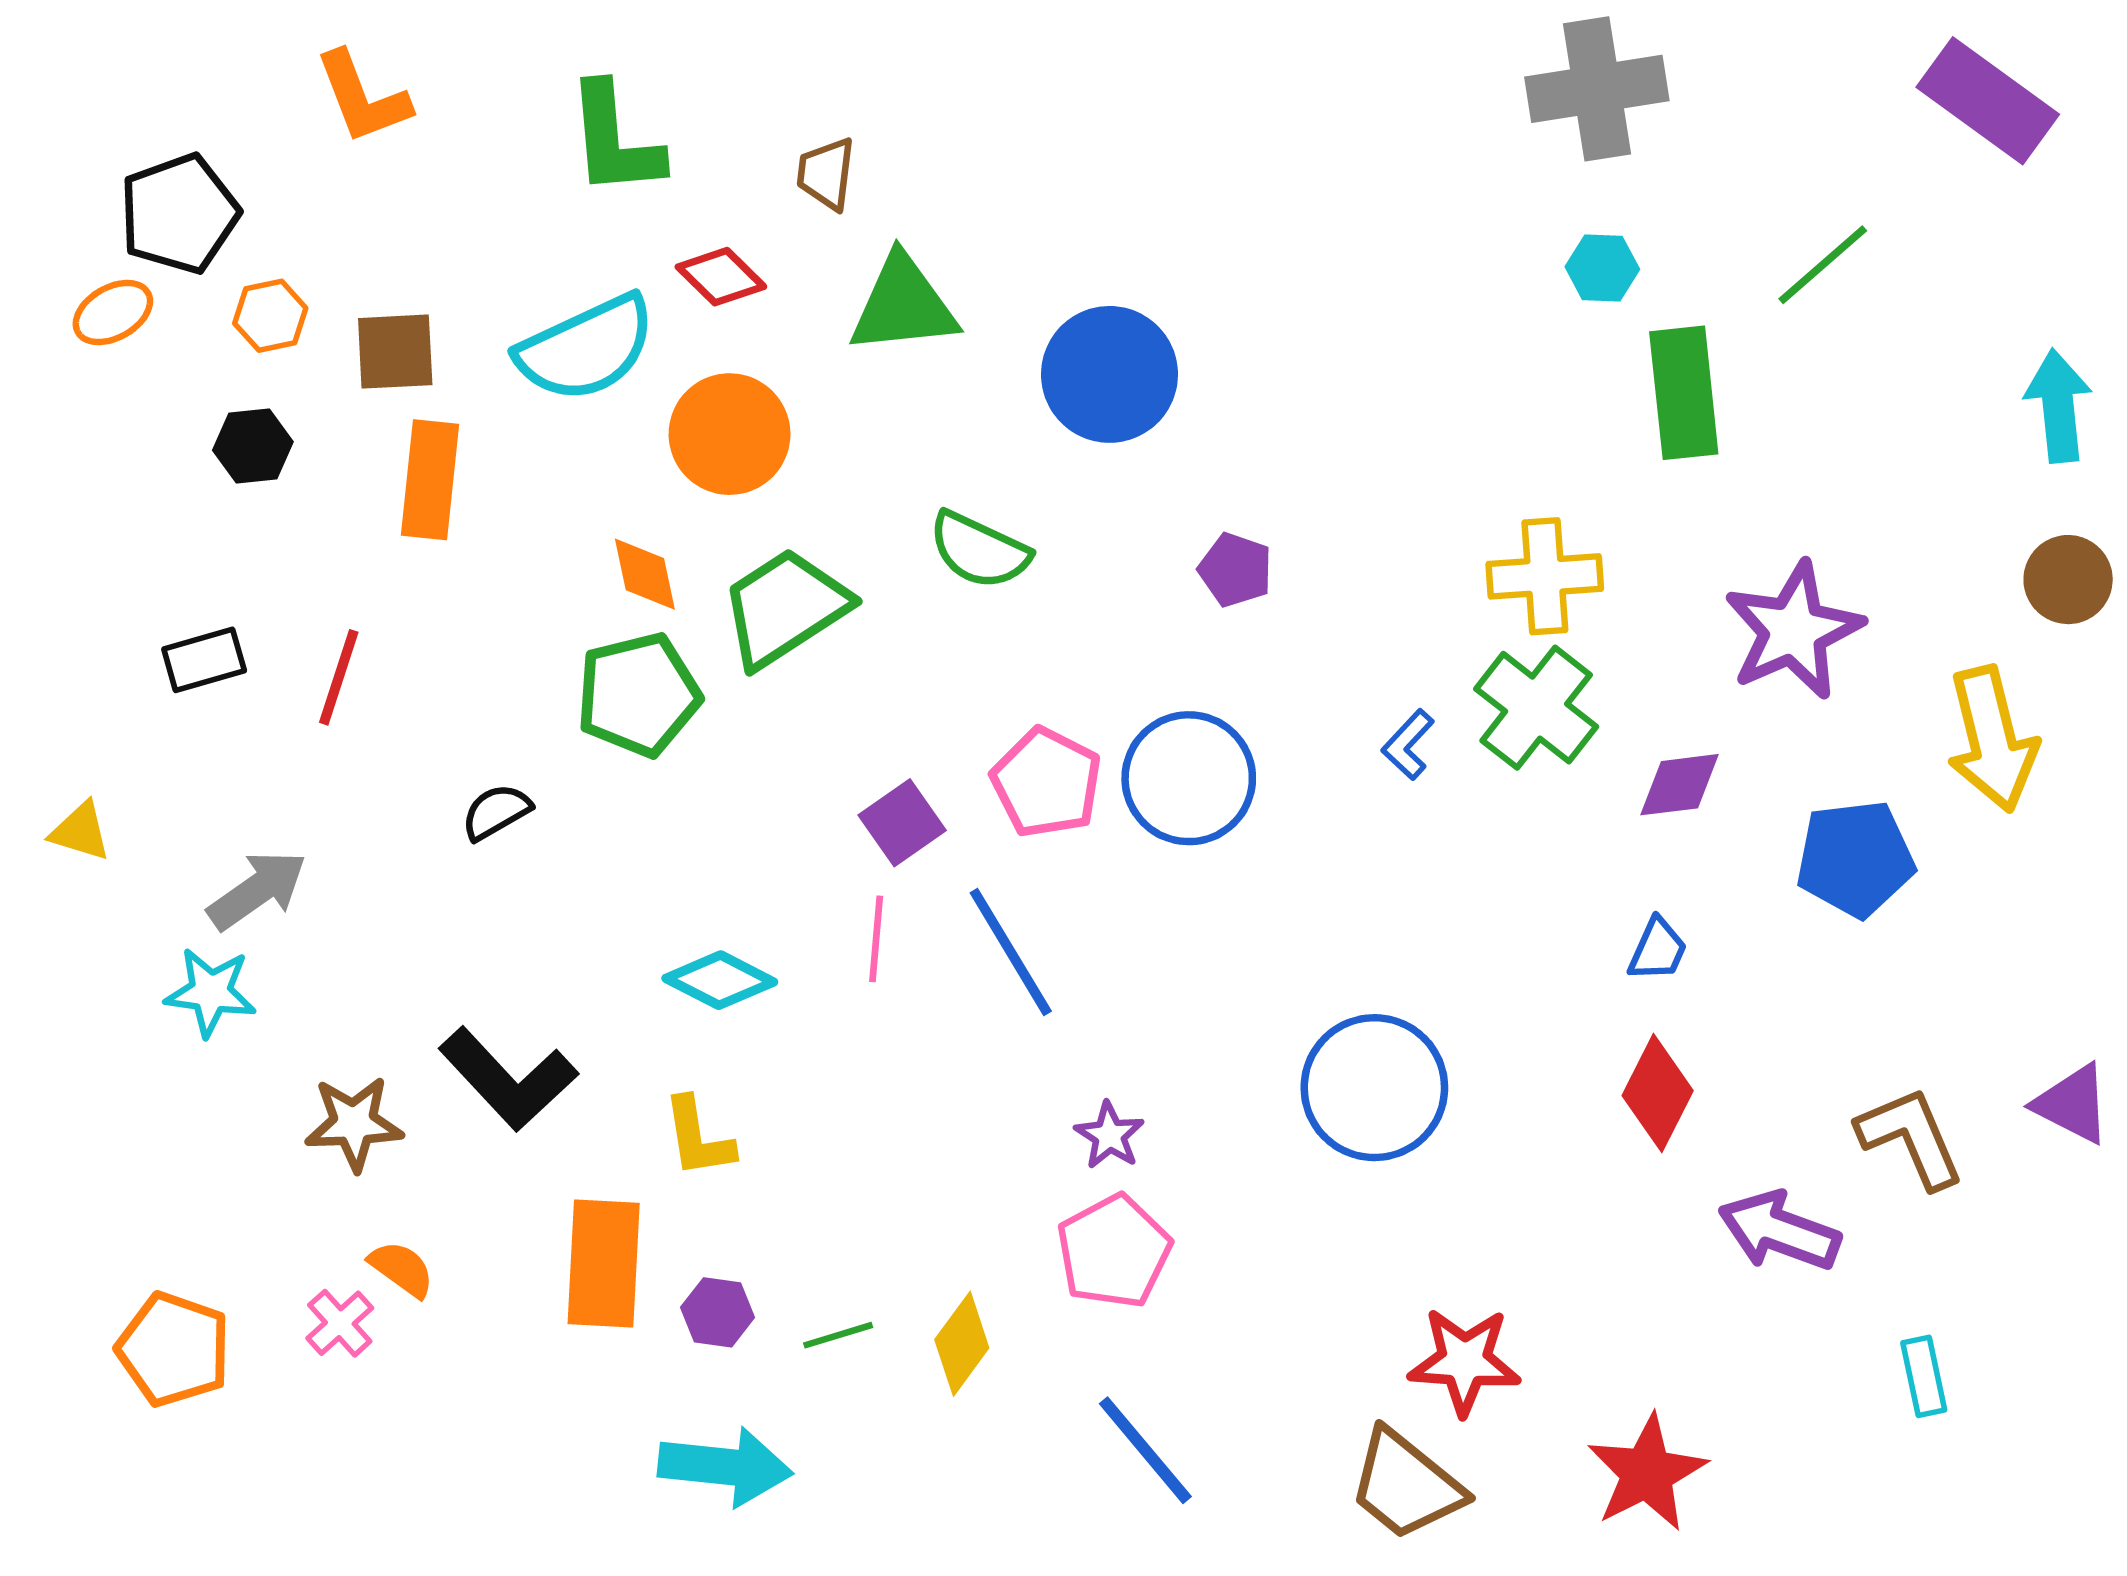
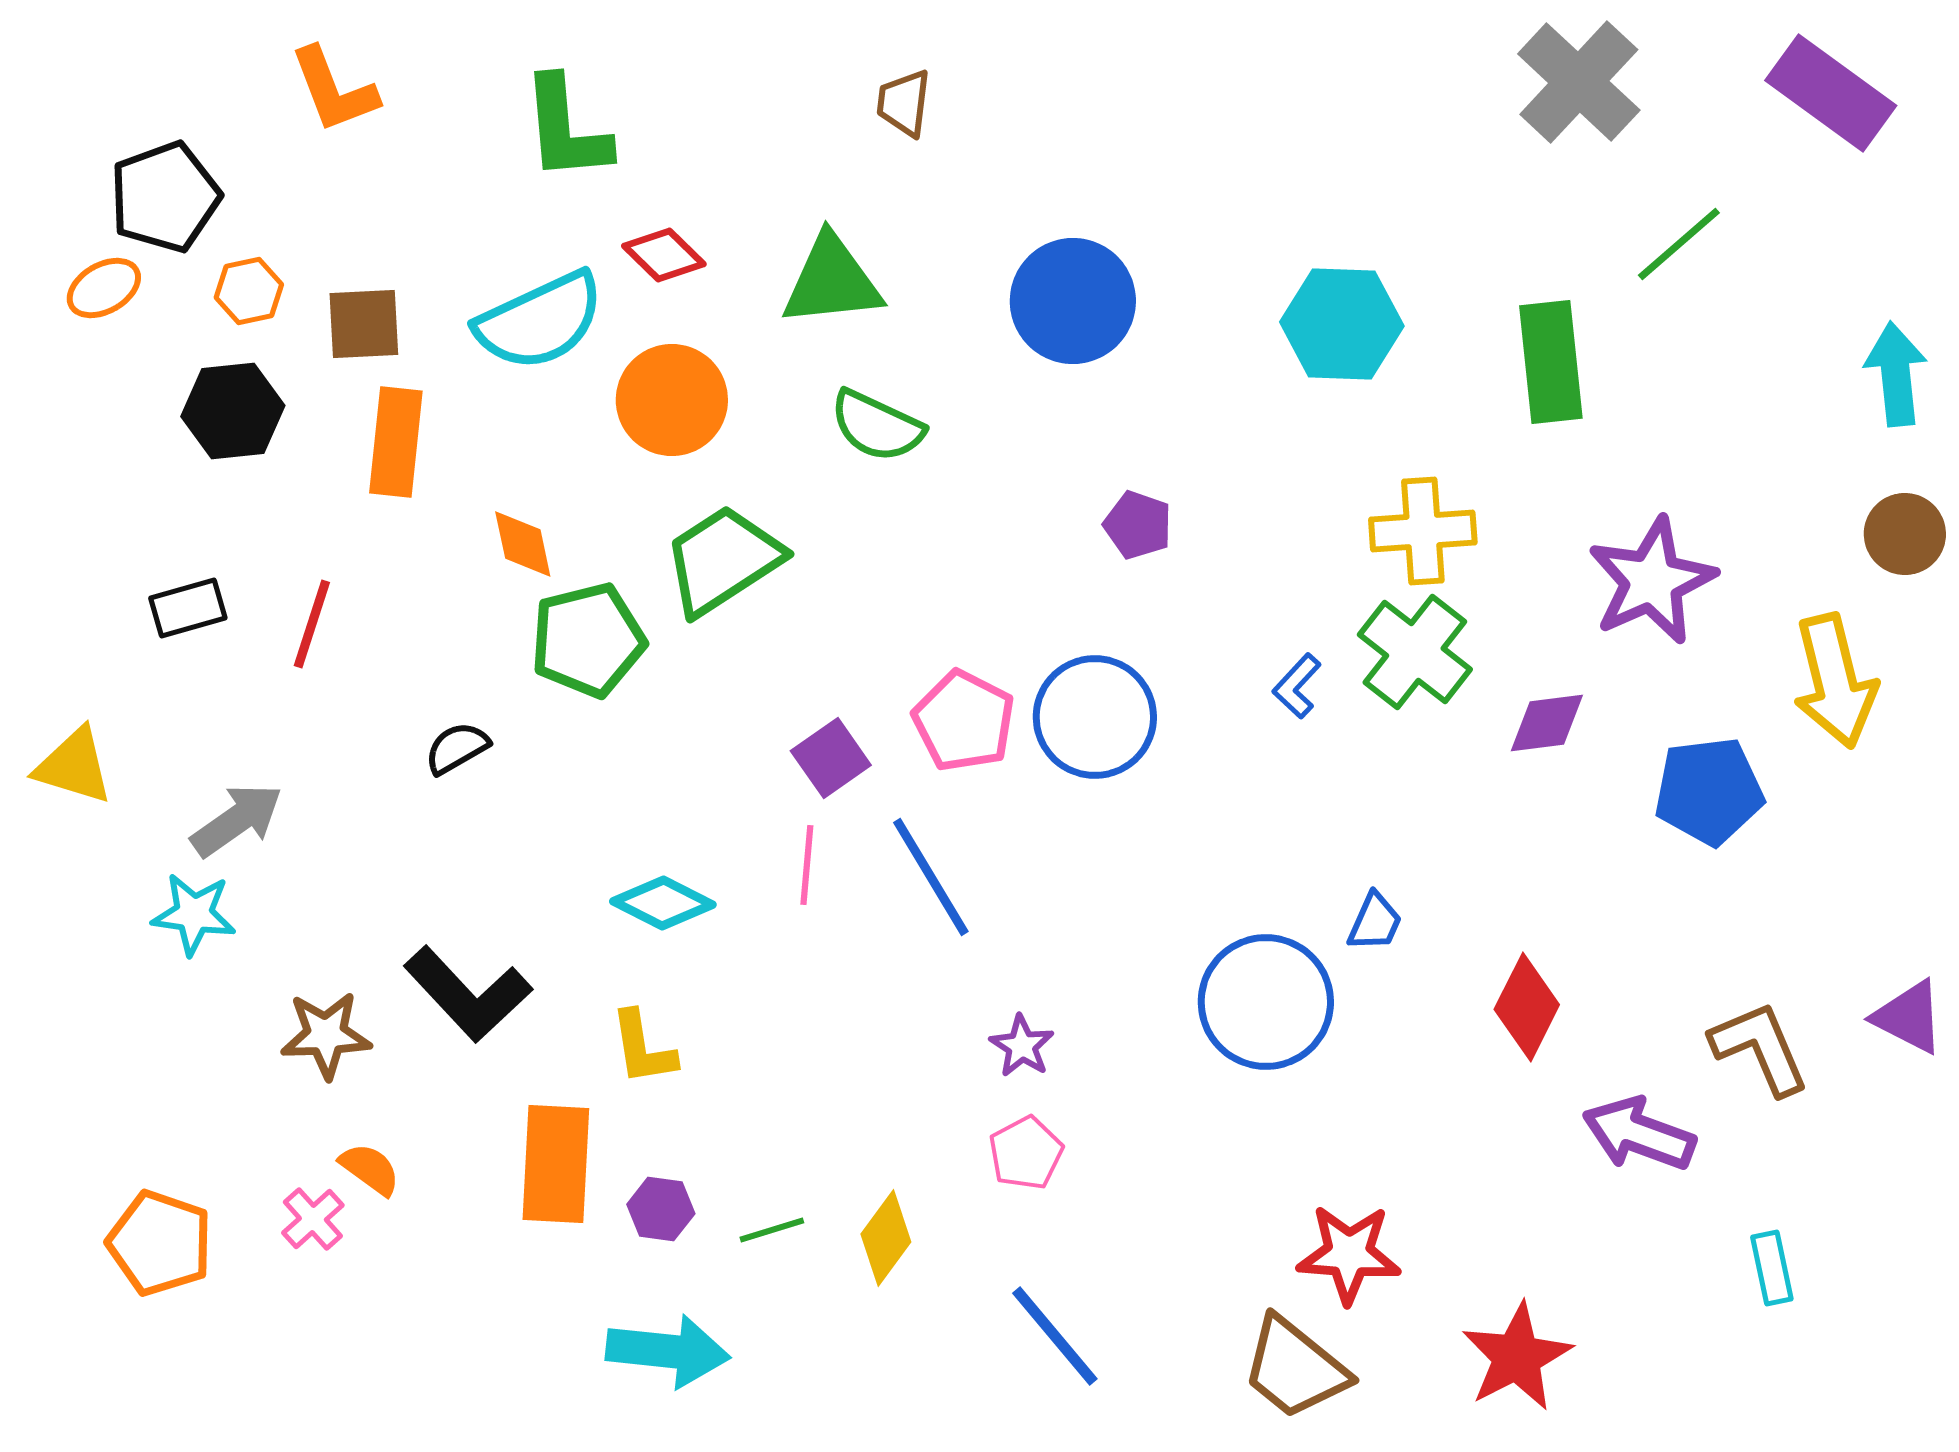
gray cross: (1597, 89) -> (1579, 82), moved, turned -38
brown trapezoid: (826, 174) -> (904, 103), moved
cyan hexagon: (1602, 268) -> (1342, 324), moved, size x1.8
blue circle: (1109, 374) -> (1073, 301), moved
black hexagon: (253, 446) -> (233, 411), size x1.4
green semicircle: (979, 550) -> (877, 426), moved
orange diamond: (645, 574) -> (523, 544), moved
yellow triangle: (80, 831) -> (74, 766), size x1.4
blue trapezoid: (1658, 950) -> (1375, 922), moved
pink pentagon: (1114, 1252) -> (1026, 1153), size x0.7

